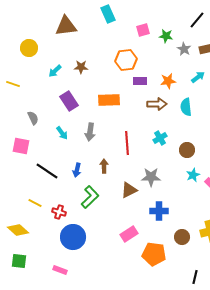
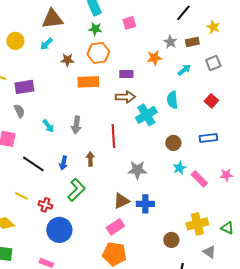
green star: (166, 36) -> (95, 29), moved
orange hexagon: (126, 60) -> (98, 53), moved
cyan arrow: (55, 71) -> (46, 44), moved
orange star: (168, 81) -> (154, 58), moved
orange rectangle: (109, 100) -> (88, 82), moved
purple rectangle: (69, 101) -> (24, 87), moved, turned -66
brown arrow: (157, 104) -> (125, 97), moved
cyan cross: (160, 138) -> (146, 115), moved, size x1.5
brown triangle: (129, 190) -> (121, 201), moved
brown circle: (182, 237) -> (171, 240), moved
orange pentagon: (154, 254) -> (114, 254), moved

